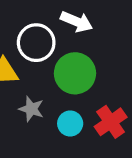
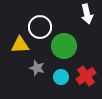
white arrow: (77, 22) -> (87, 14), moved, turned 54

